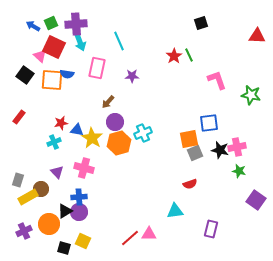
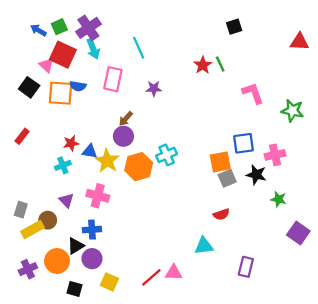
purple cross: (76, 24) -> (88, 28), turned -30
purple circle: (115, 122) -> (123, 136), moved
pink cross: (237, 147) -> (275, 155), moved
purple circle: (79, 212) -> (92, 259), moved
yellow square: (83, 241) -> (109, 282), moved

